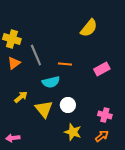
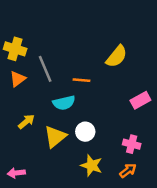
yellow semicircle: (89, 28) -> (117, 56), moved
pink rectangle: (102, 69) -> (140, 100), moved
yellow triangle: (44, 109) -> (55, 137), turned 30

